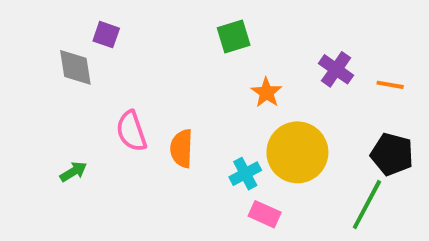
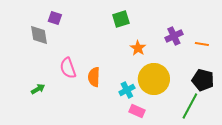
purple cross: (336, 69) -> (174, 36), turned 30

